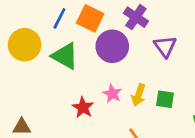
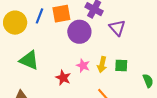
orange square: (90, 18) -> (61, 14), turned -30
yellow circle: (25, 45) -> (15, 23), moved
green triangle: (65, 56) -> (29, 60), moved

